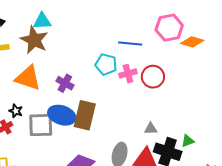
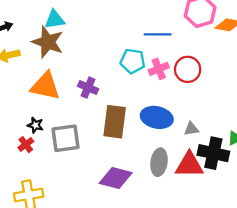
blue ellipse: (62, 115) -> (157, 117), moved

